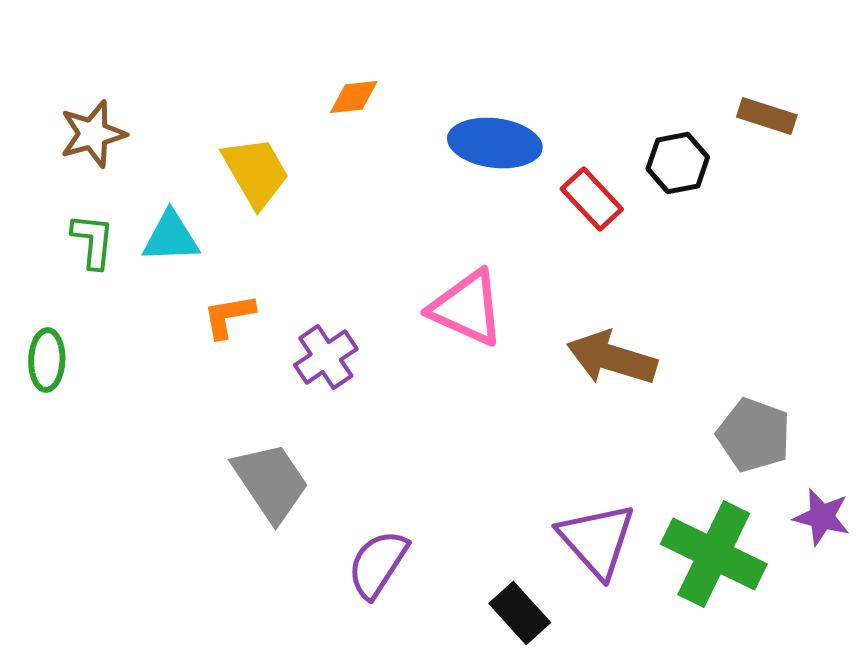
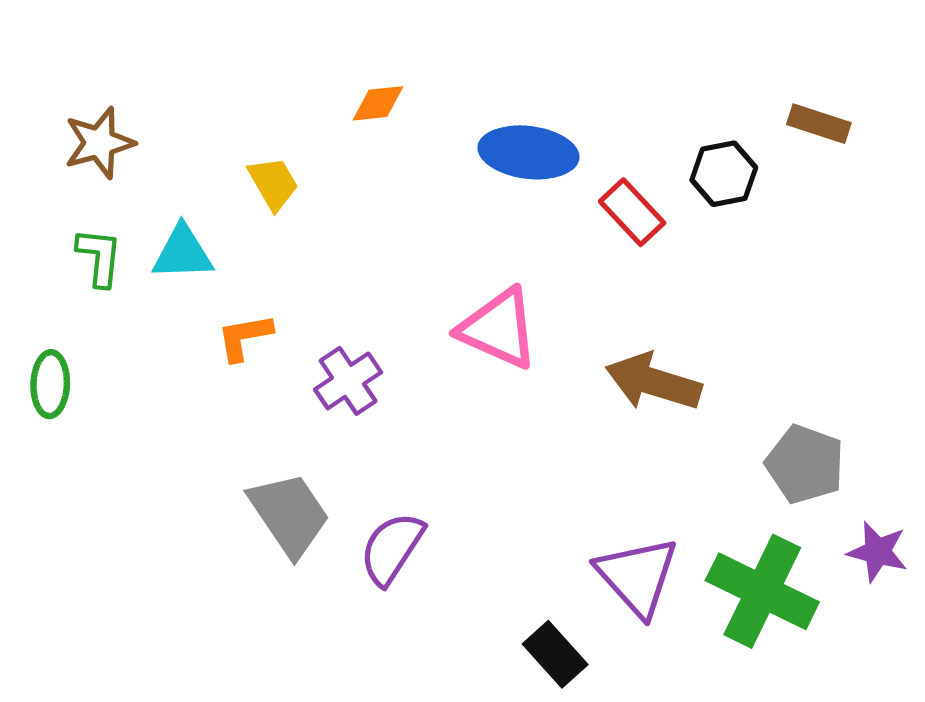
yellow trapezoid: (256, 172) -> (273, 183), size x0.7
purple semicircle: (378, 564) -> (392, 549), moved

